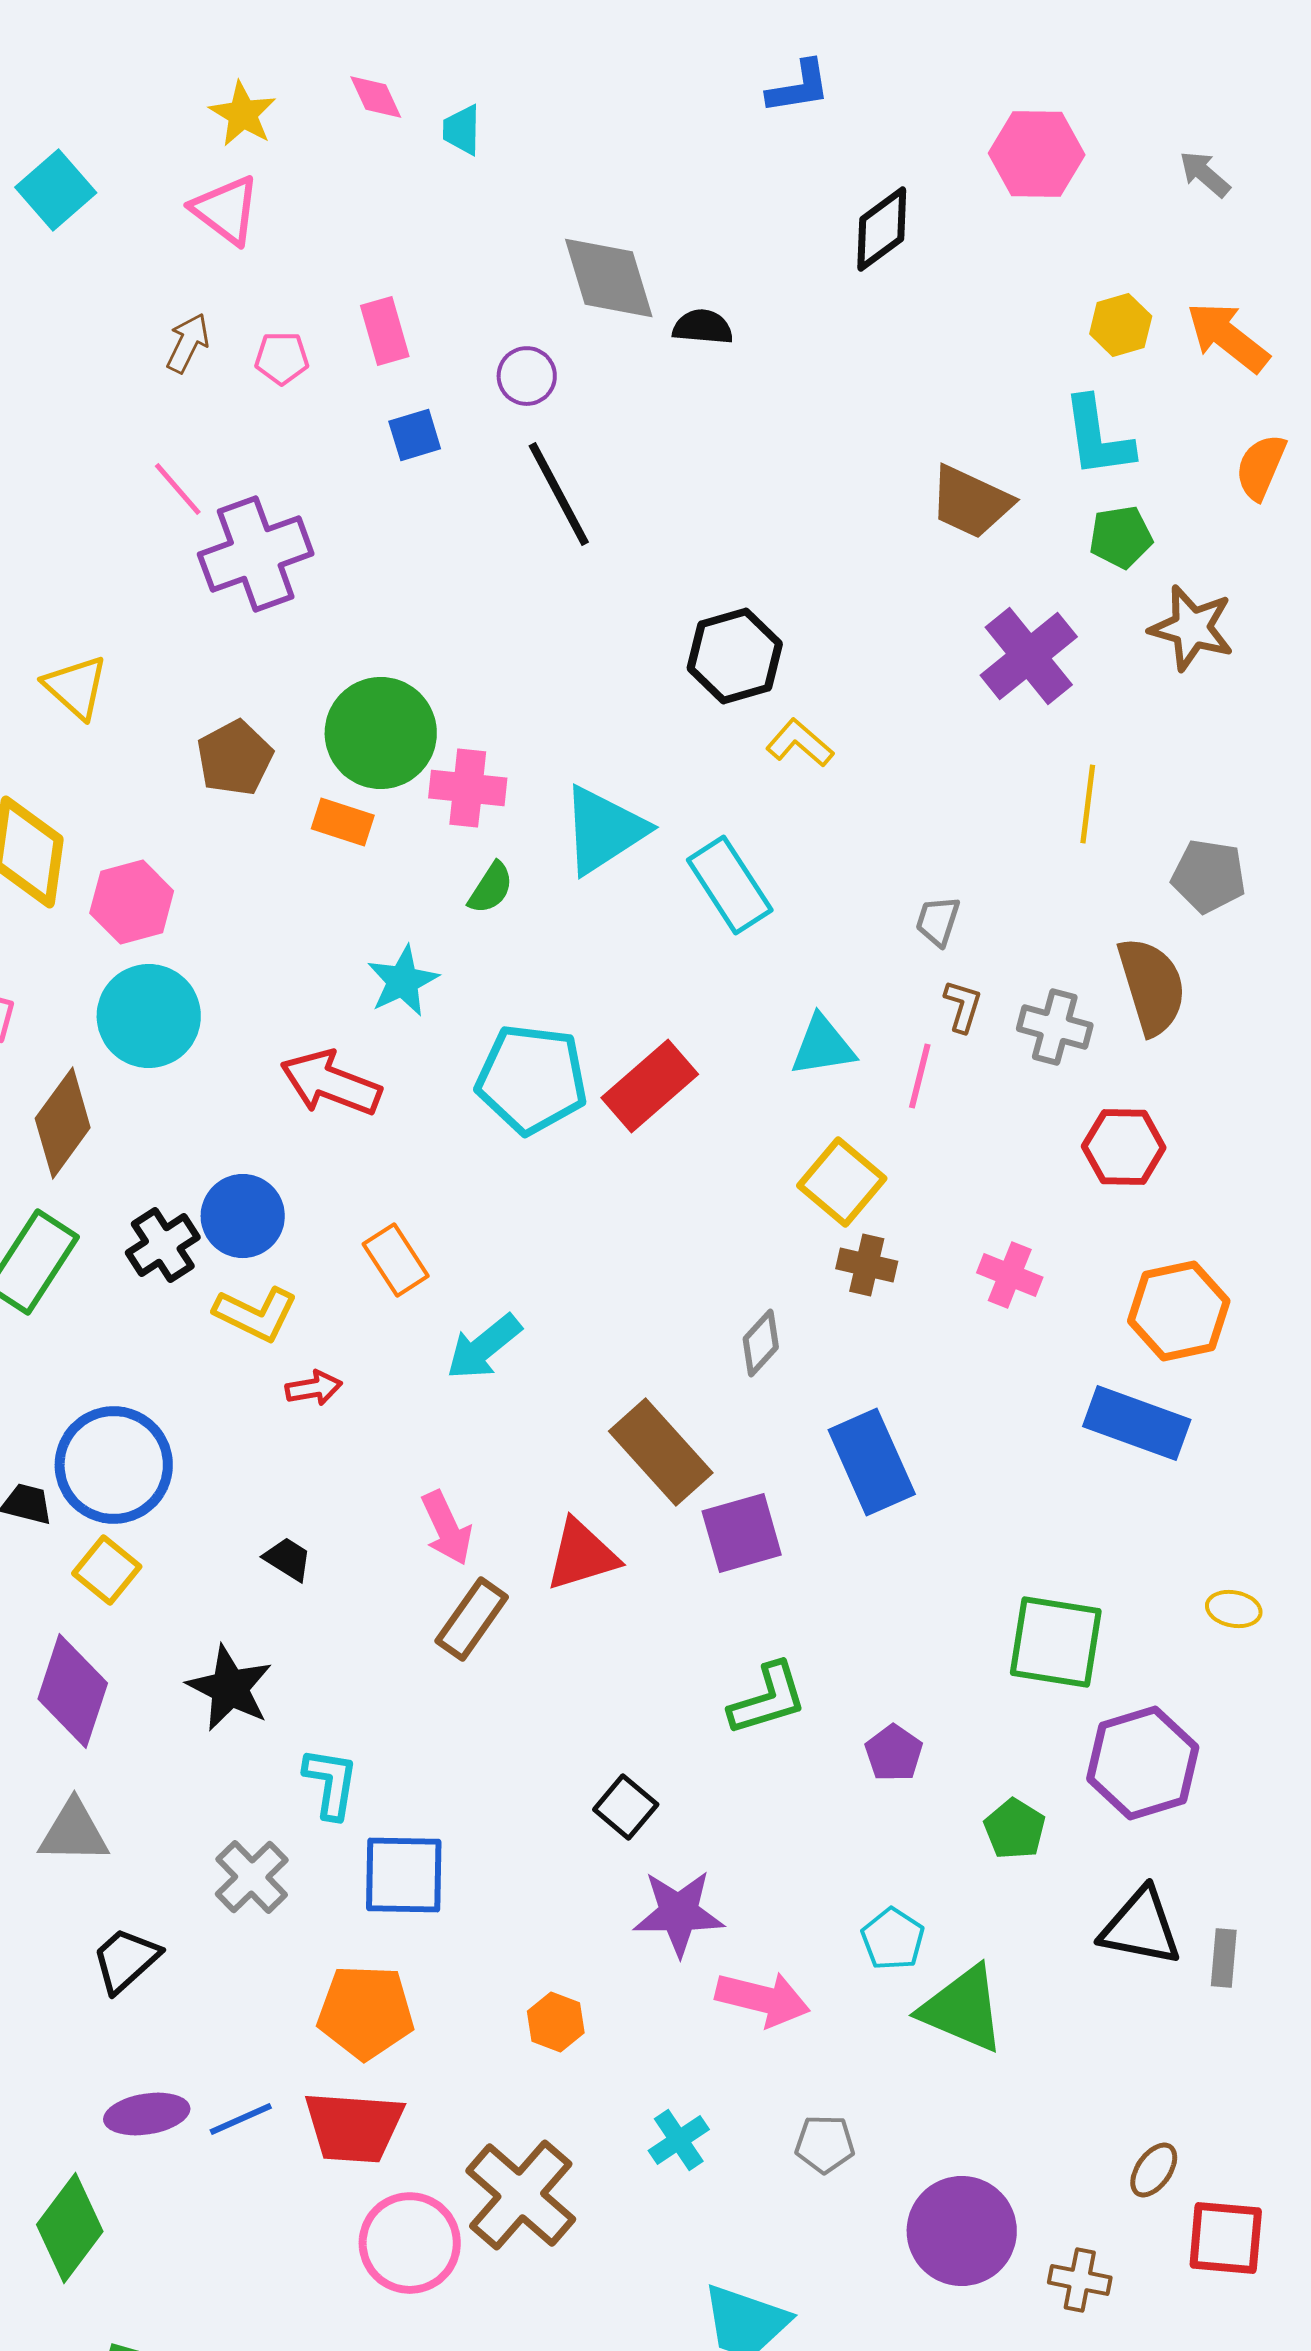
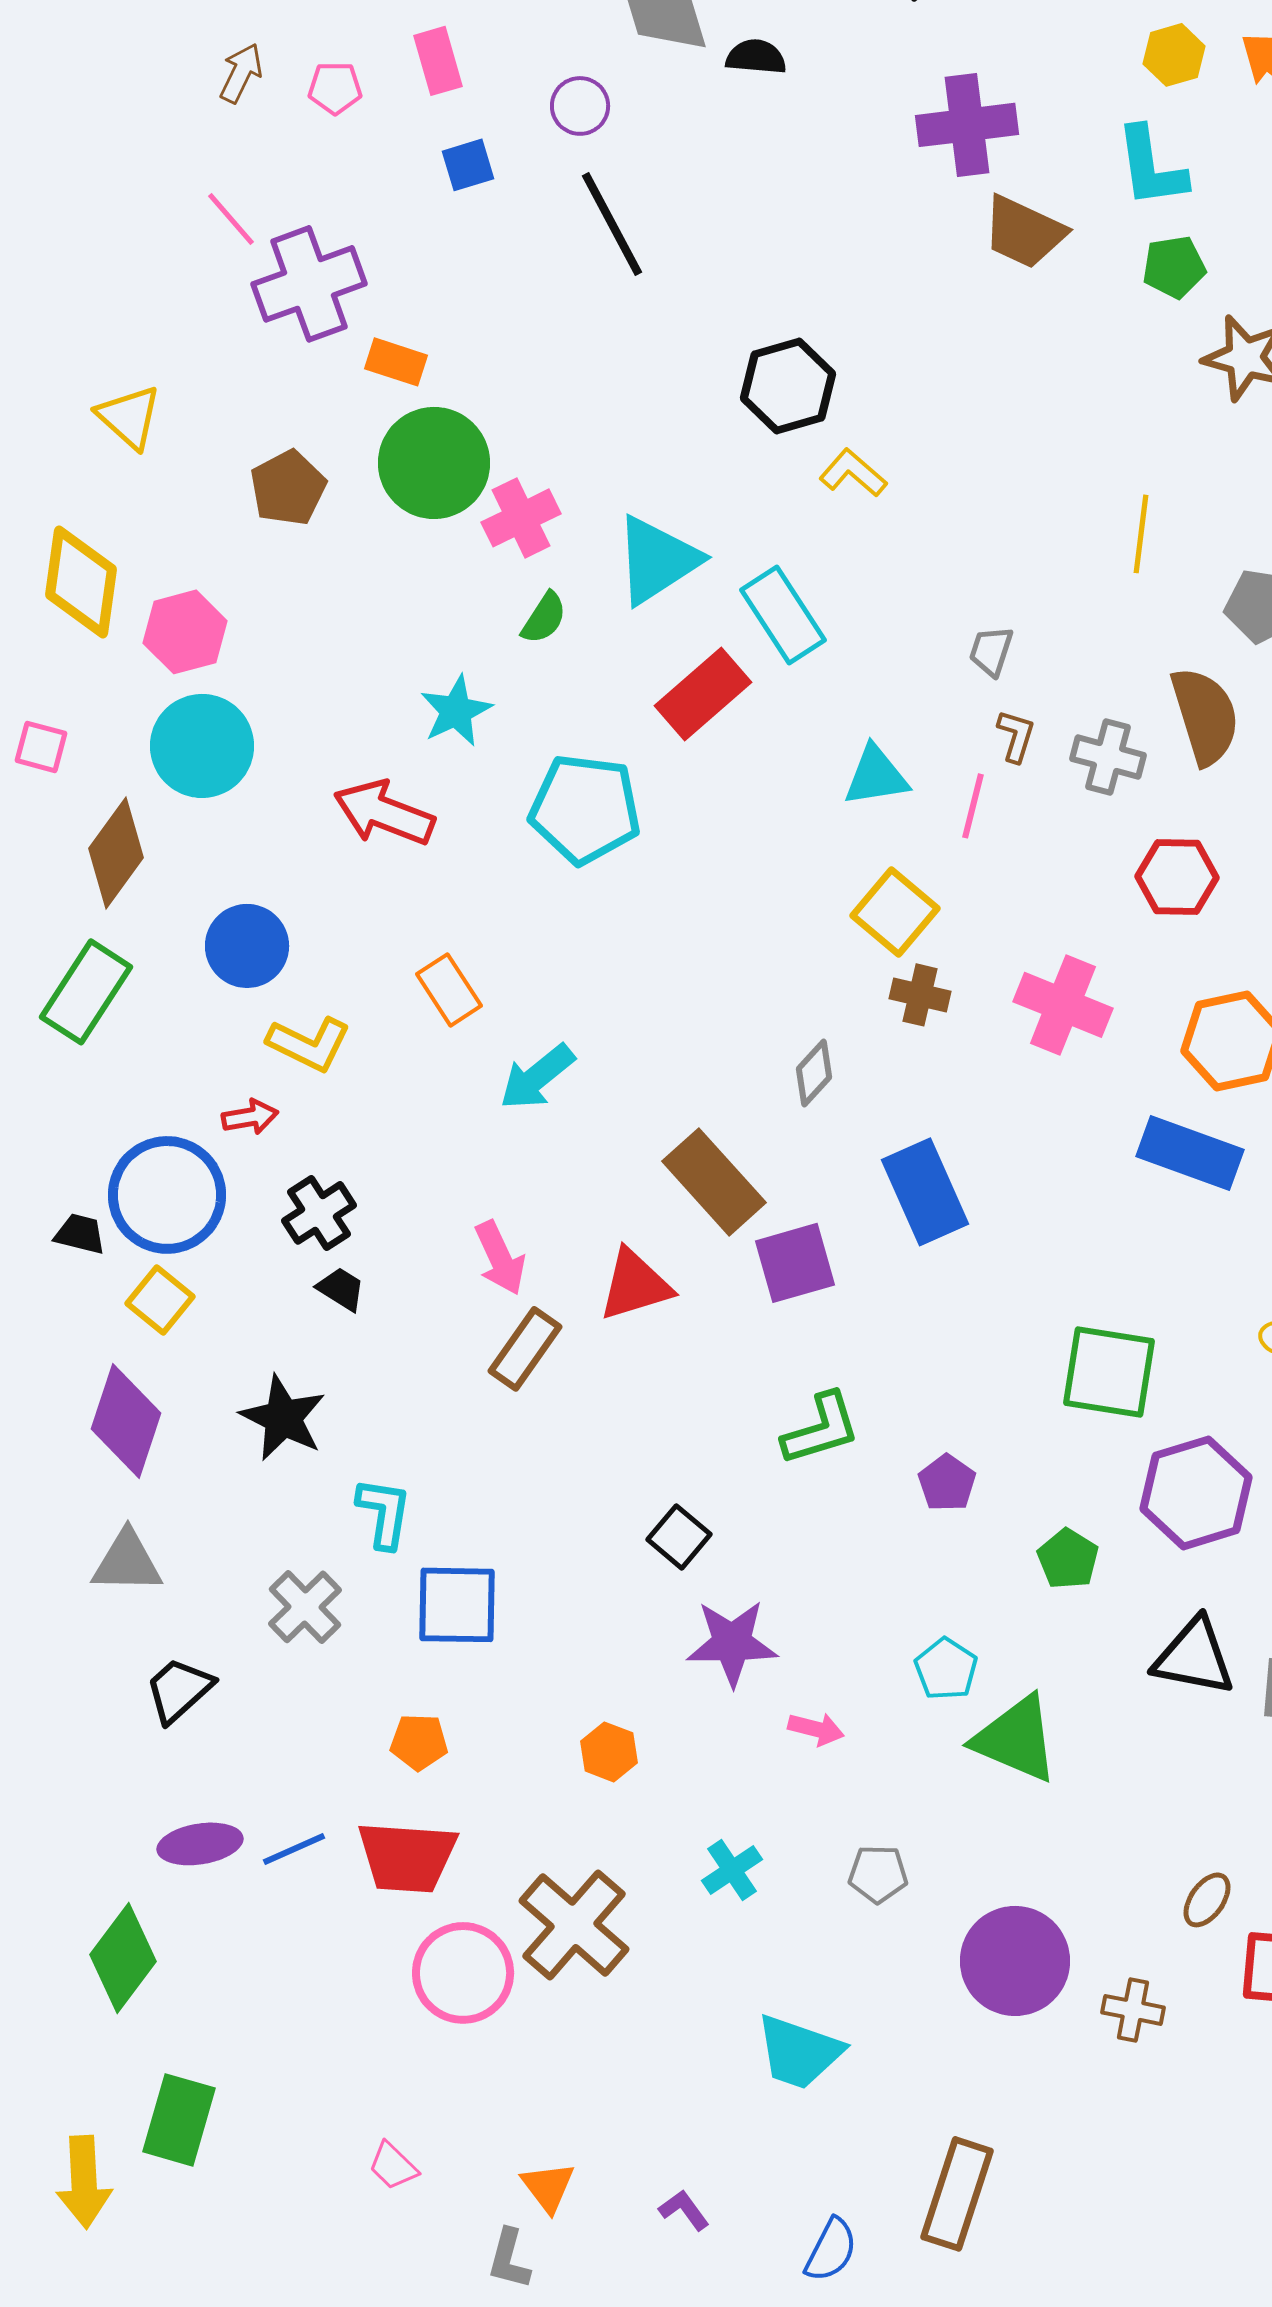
purple cross: (1029, 656) -> (967, 125), moved, turned 32
pink cross: (468, 788) -> (521, 518), turned -32
orange rectangle: (343, 822) -> (396, 362), moved
red rectangle: (650, 1086) -> (703, 694), moved
blue circle: (243, 1216) -> (247, 946), moved
black cross: (163, 1245) -> (319, 1213), moved
pink cross: (1010, 1275) -> (1063, 1005), size x1.5
red arrow: (314, 1388) -> (250, 1117), moved
pink arrow: (763, 1999) -> (816, 1729), size x0.6
orange pentagon: (366, 2012) -> (419, 1742), size x0.6

